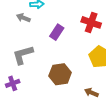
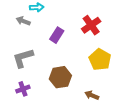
red cross: (91, 22) -> (91, 25), turned 36
purple cross: (13, 83) -> (23, 89), moved

